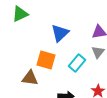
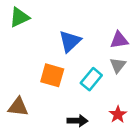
brown triangle: (30, 78) -> (18, 107), moved

